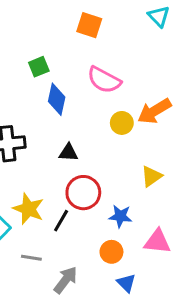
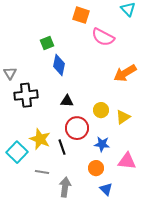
pink semicircle: (104, 80) -> (103, 37), moved
yellow circle: (122, 123) -> (101, 110), moved
black line: (61, 221) -> (62, 147), turned -49
gray arrow: (66, 280) -> (65, 187), turned -30

